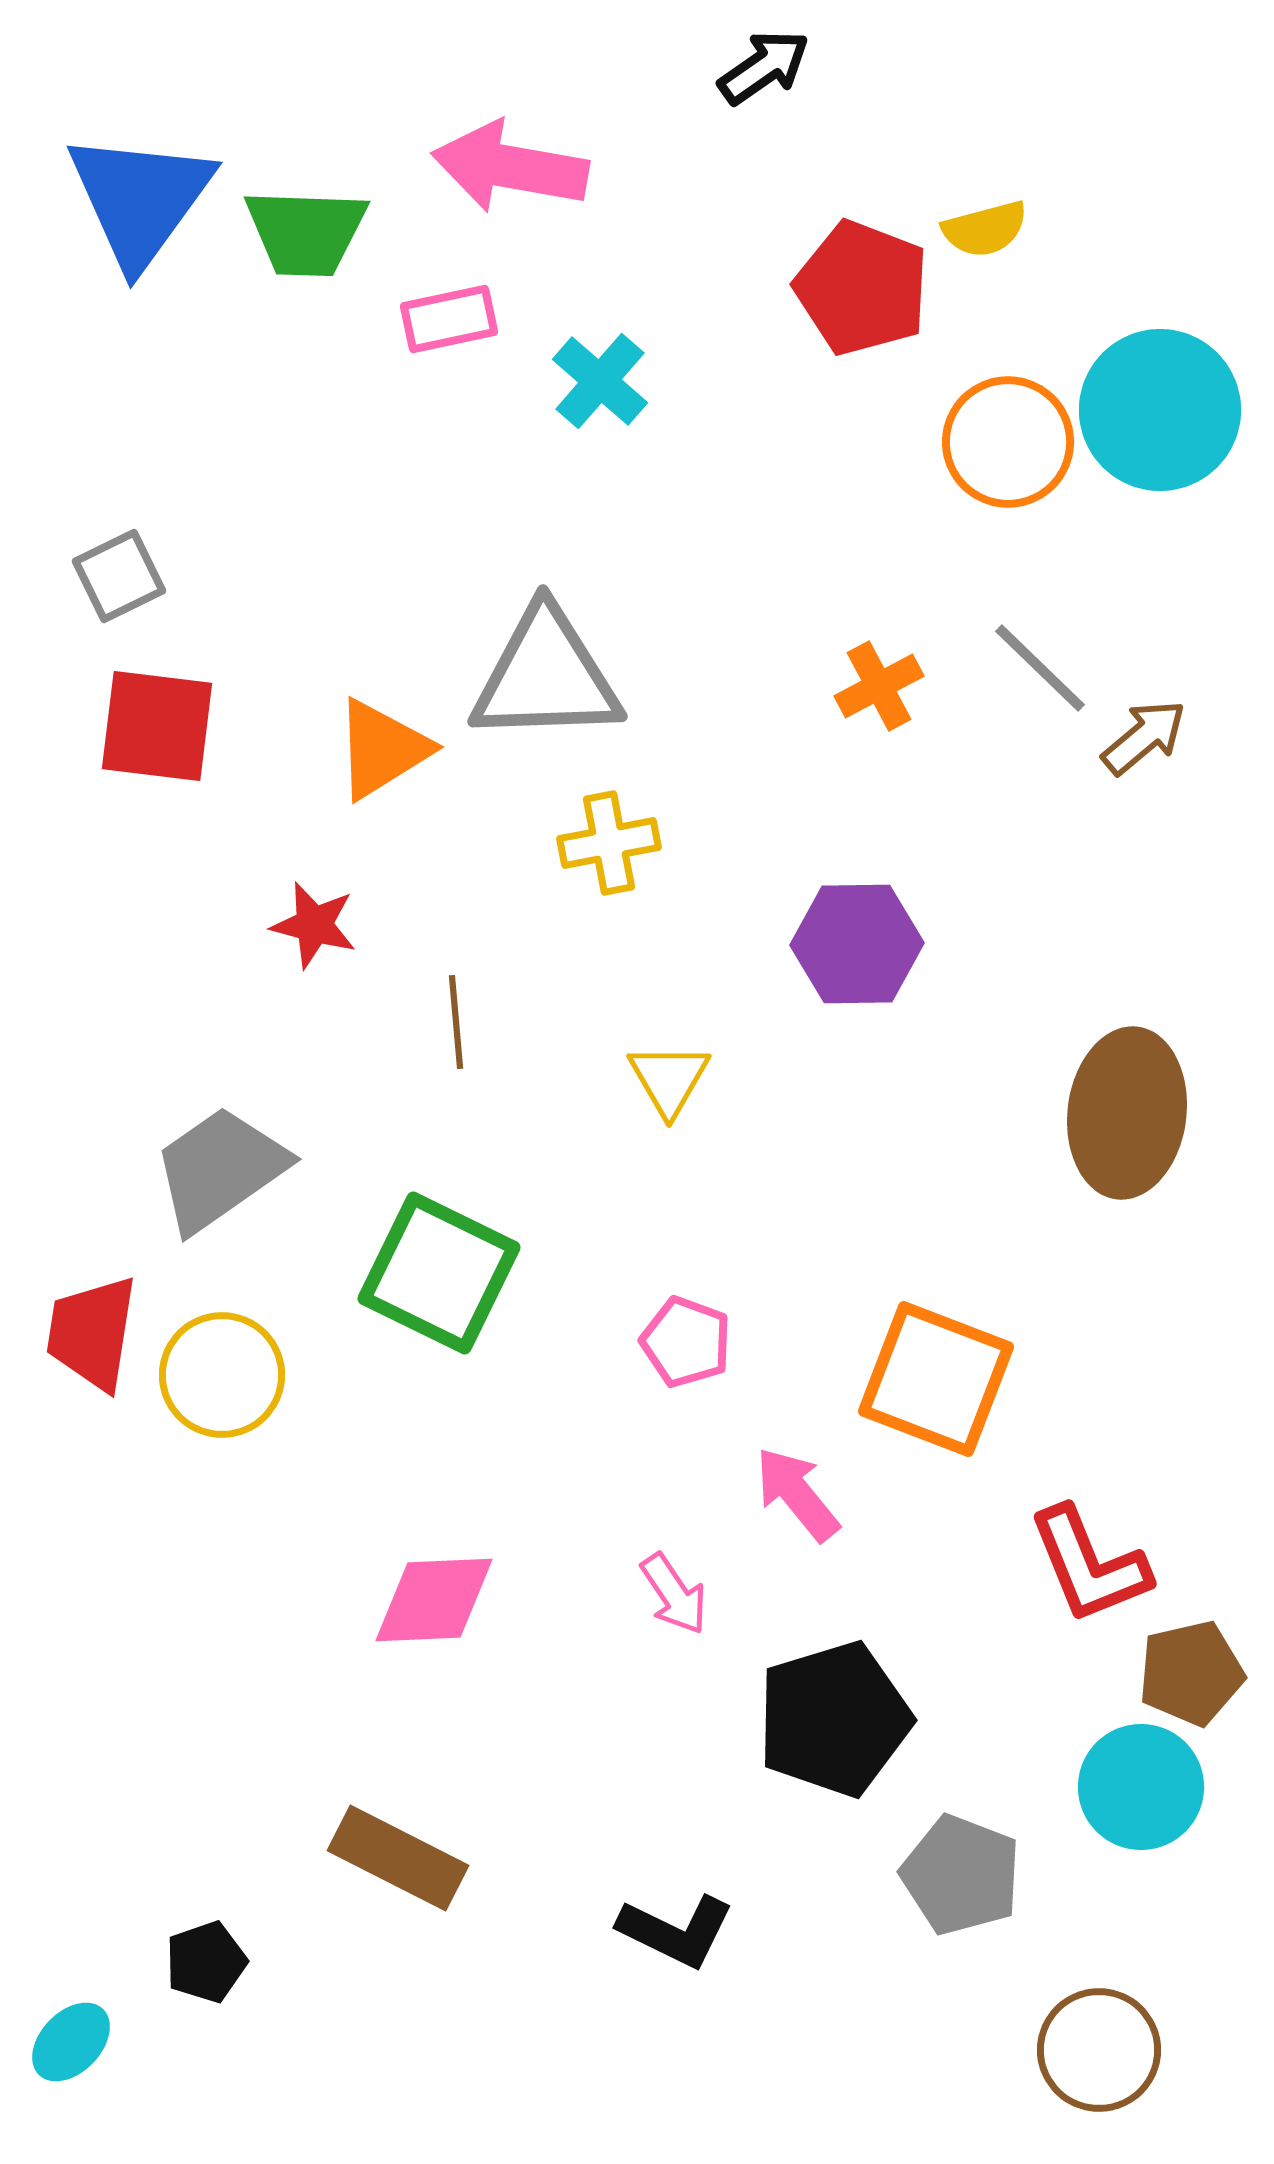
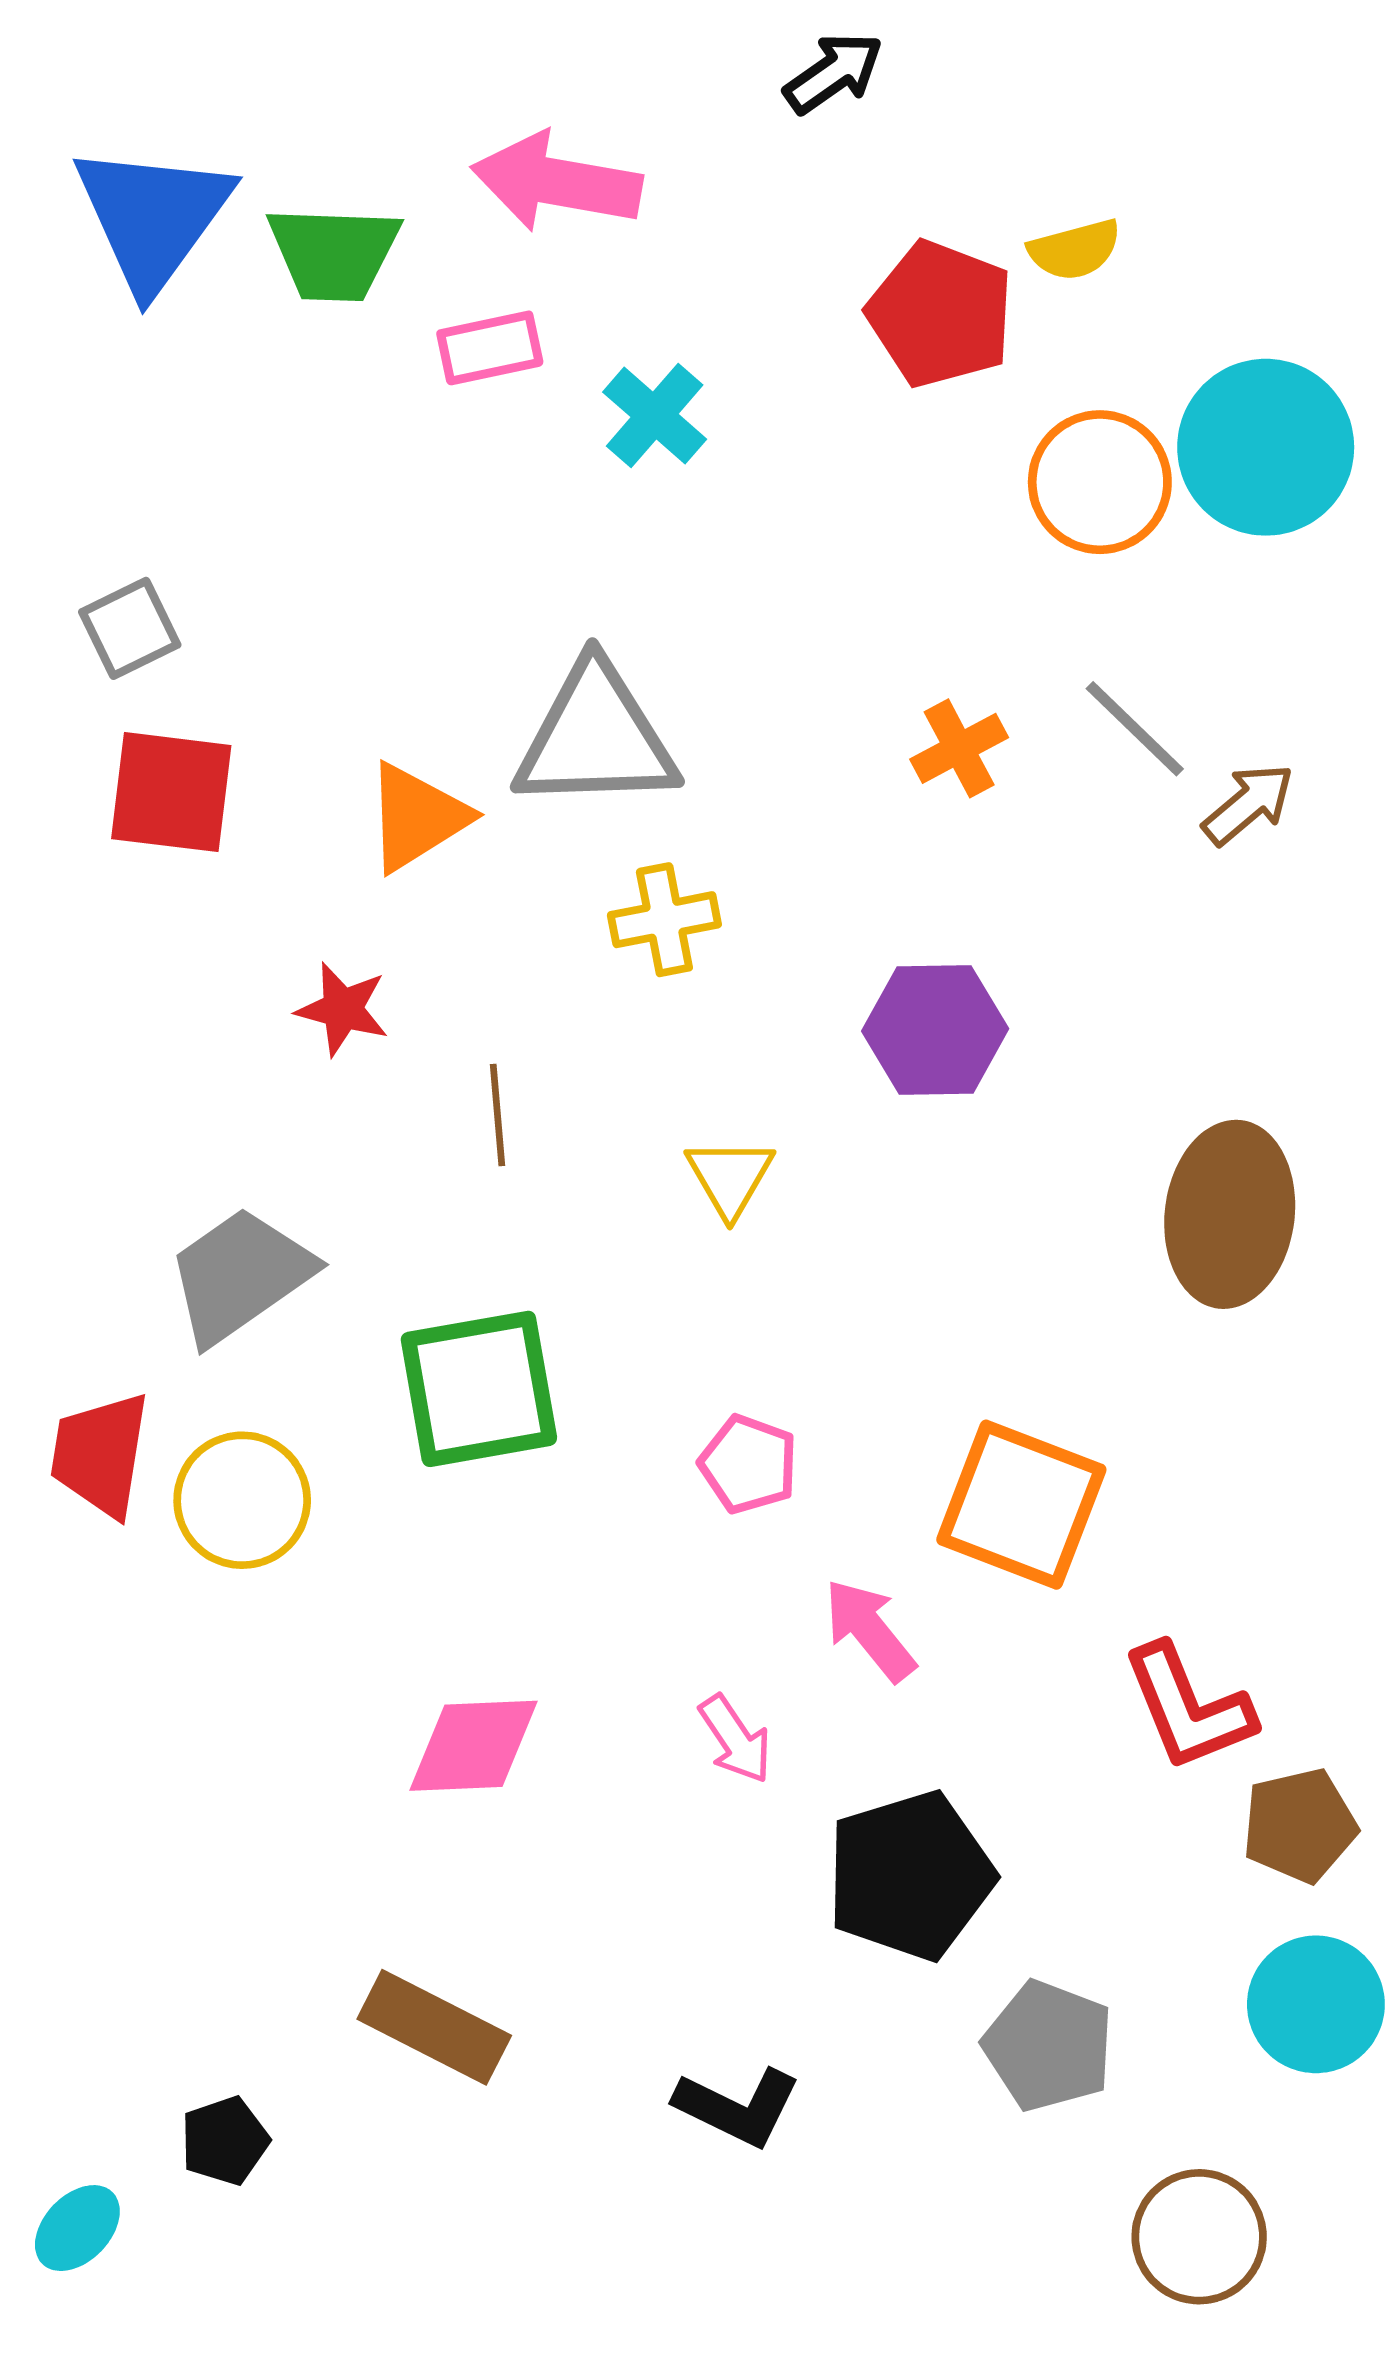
green square: (439, 1273) -> (479, 1389), turned -36
cyan circle: (1141, 1787) -> (1316, 2004), moved

